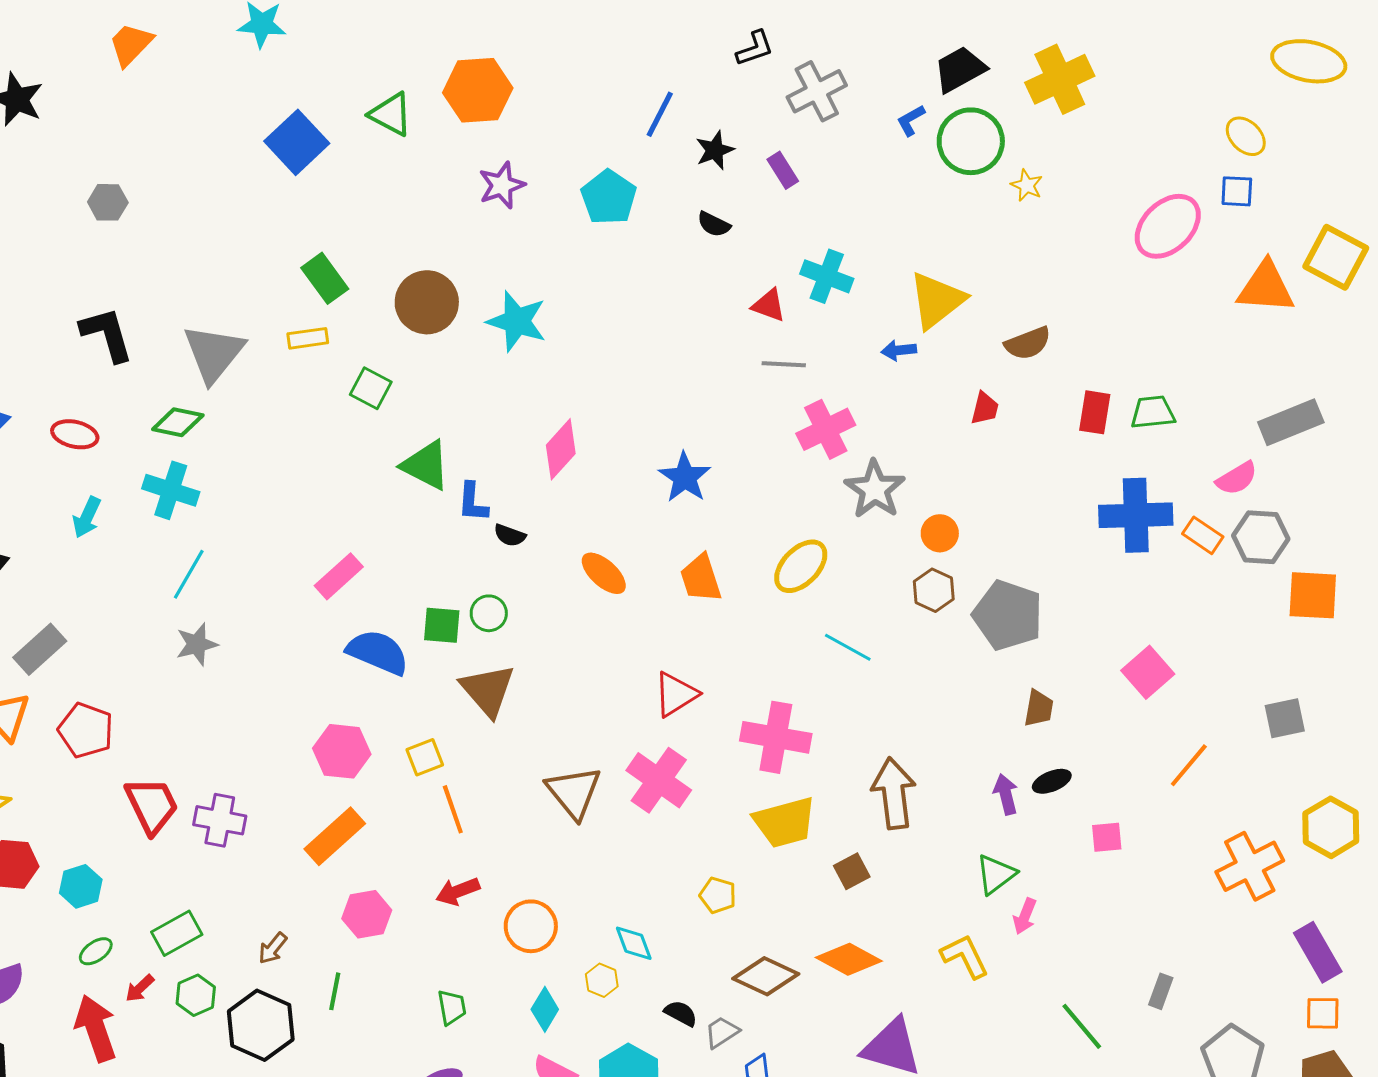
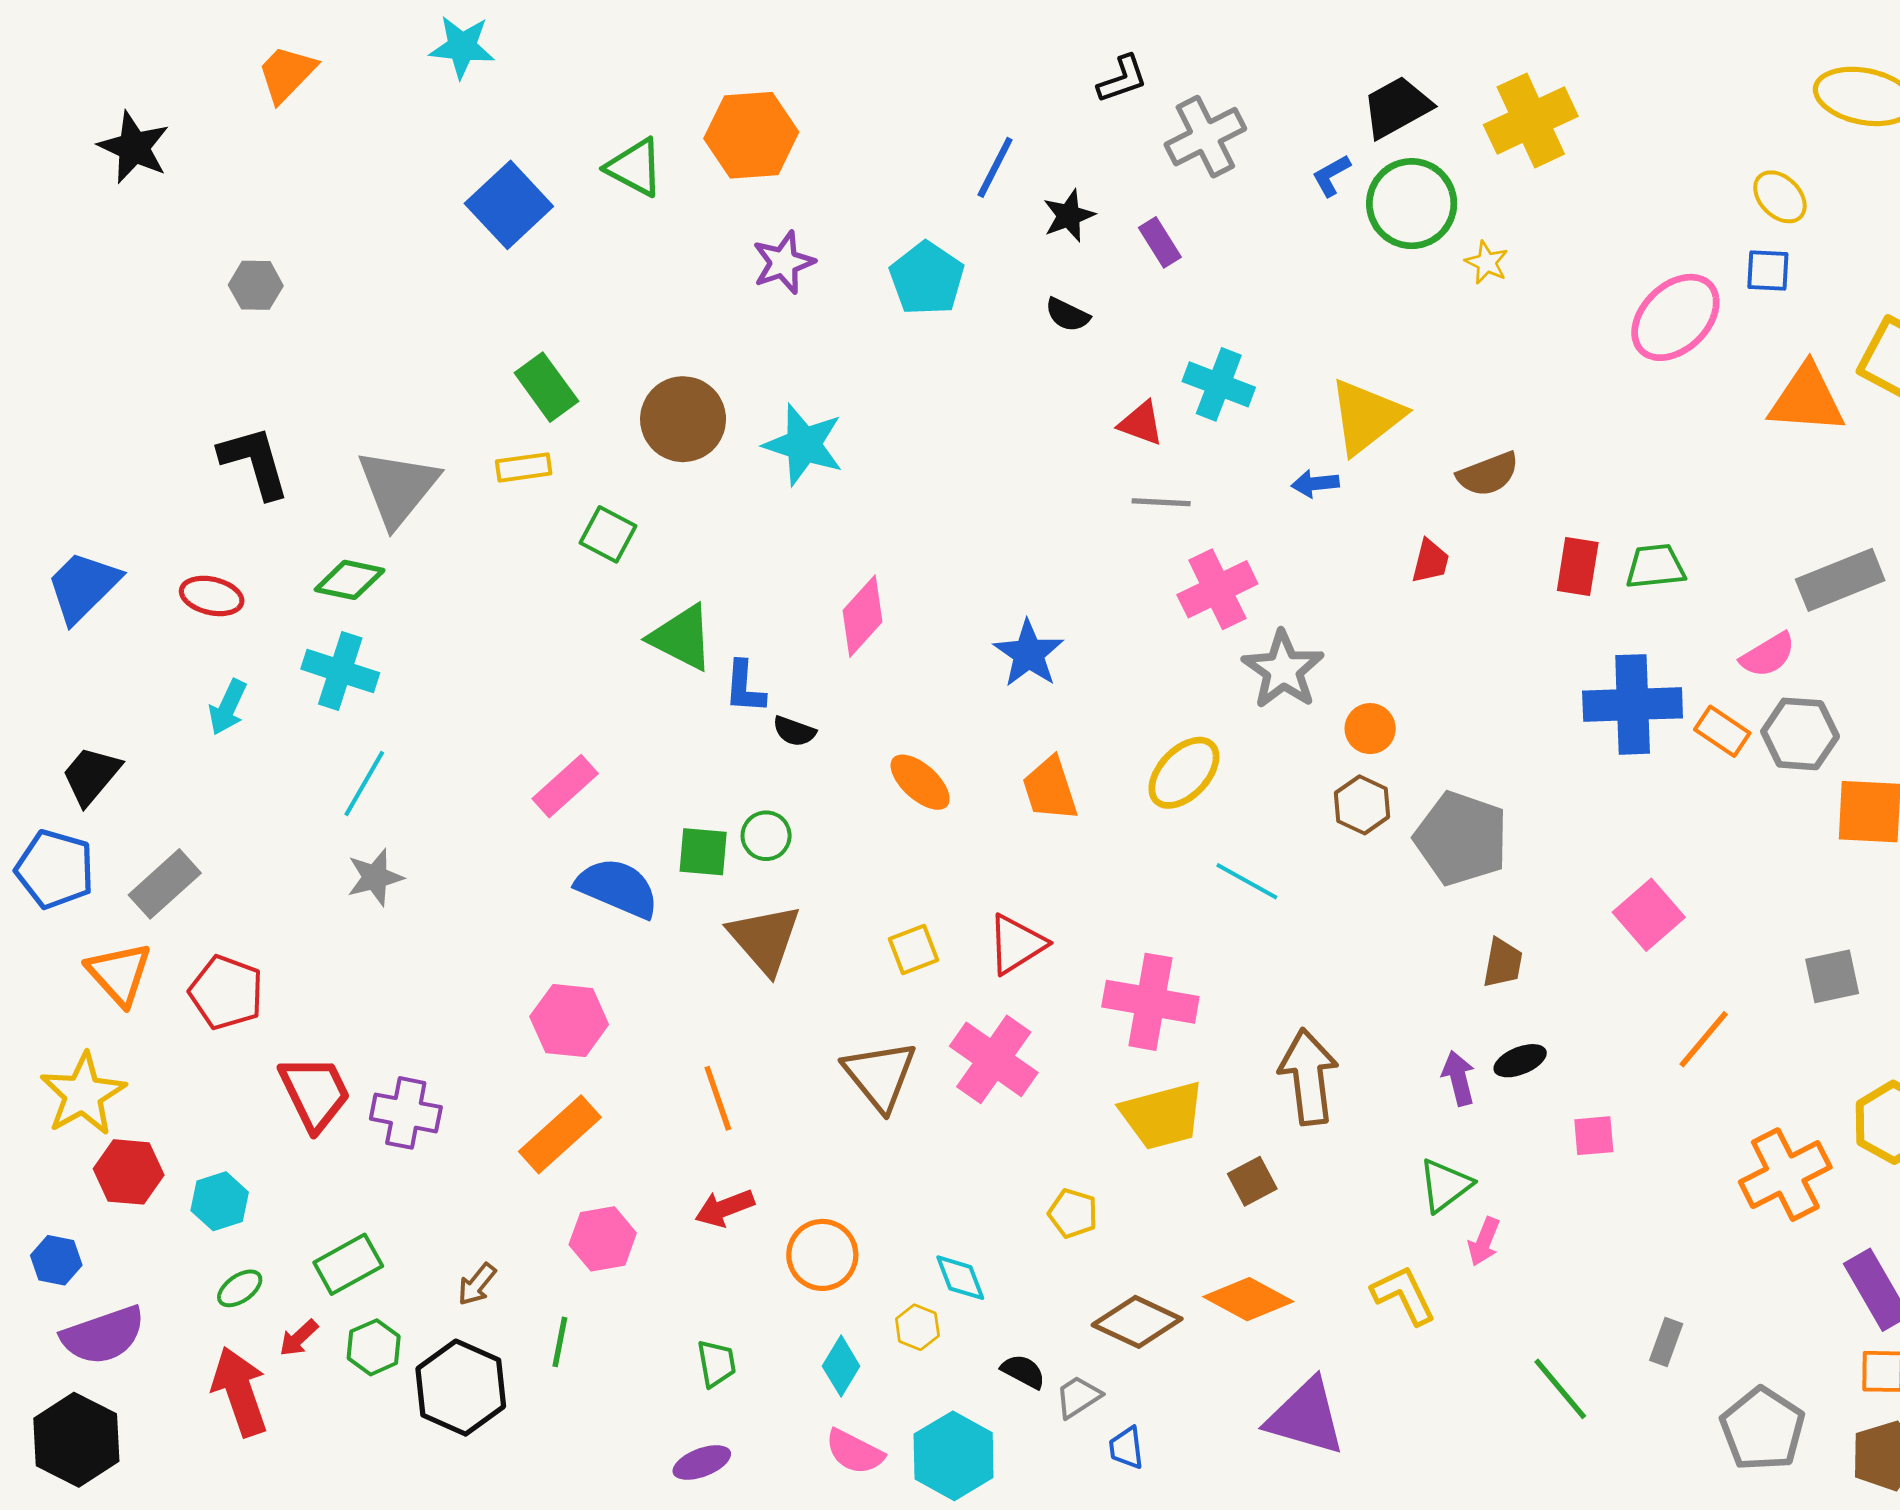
yellow square: (425, 757) -> (913, 950), moved

